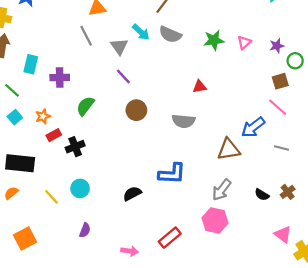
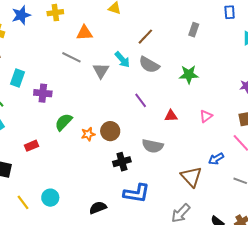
gray line: (86, 36) -> (71, 57), turned -42
pink triangle: (244, 43) -> (206, 116), moved
purple line: (123, 76) -> (141, 100), moved
orange star: (43, 116) -> (88, 134), moved
blue arrow: (253, 127) -> (216, 159), size x0.7
black cross: (75, 147) -> (122, 162), moved
brown triangle: (229, 149) -> (191, 177), turned 50

